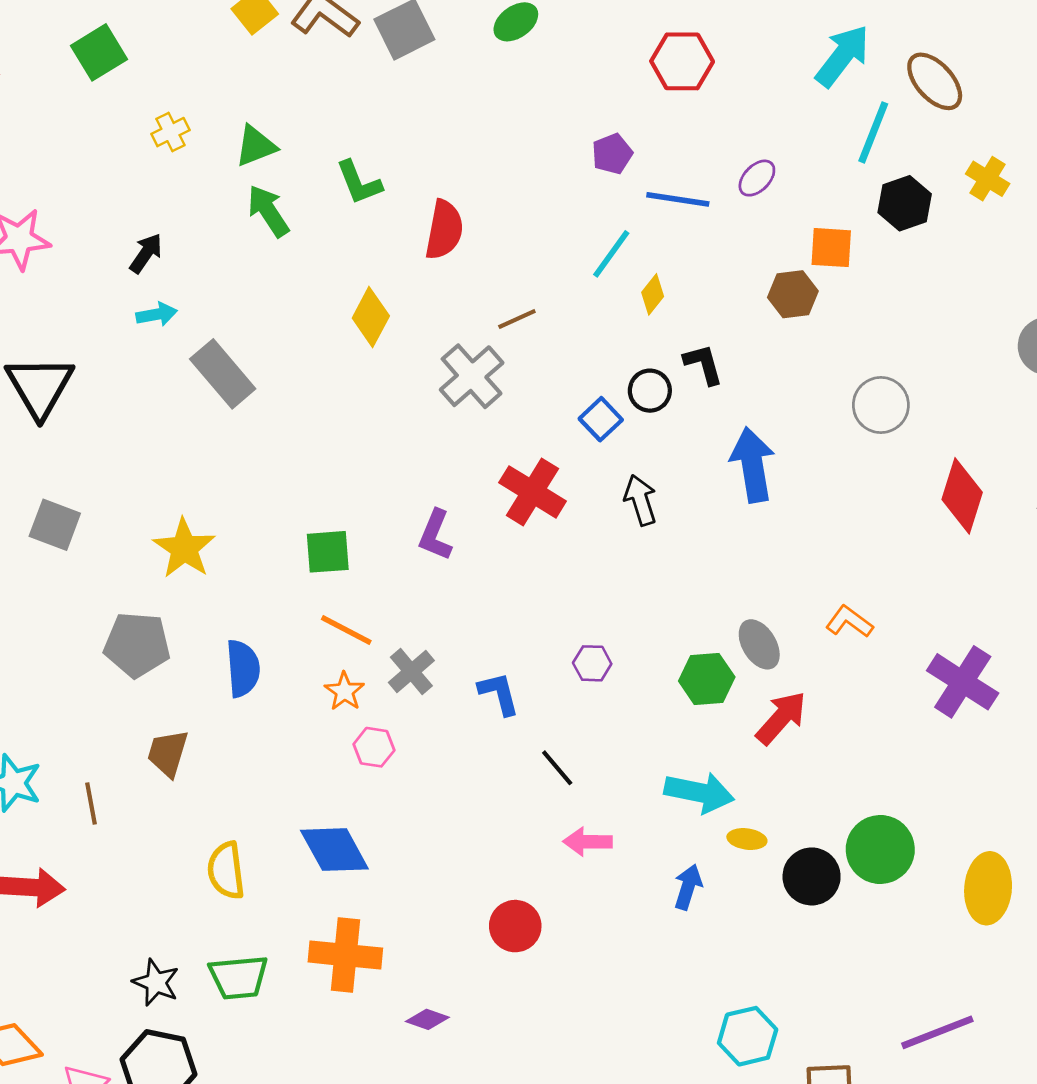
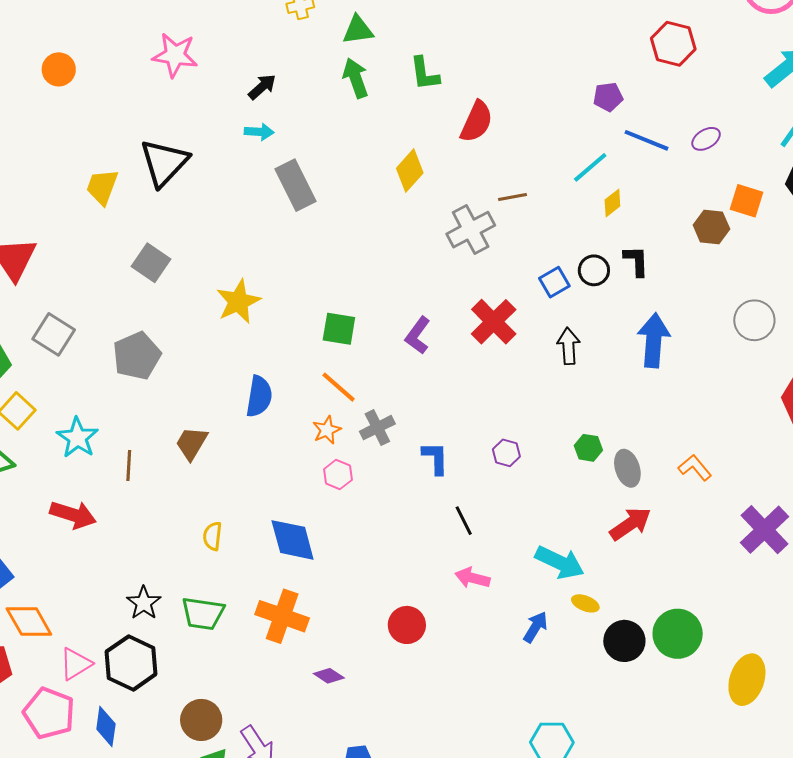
gray pentagon: (137, 645) -> (137, 356), moved, turned 30
green hexagon: (707, 679) -> (588, 448), moved, size x0.7
yellow semicircle: (226, 871) -> (212, 536), size x0.7

